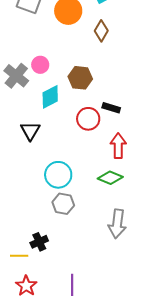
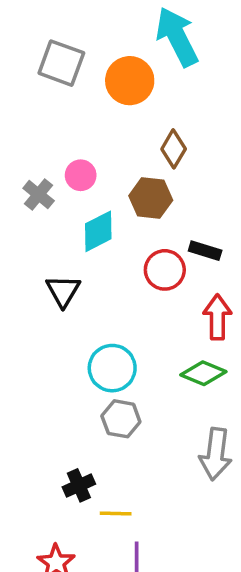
brown diamond: (101, 31) -> (174, 149), moved
gray cross: (16, 76) -> (39, 195), size x0.7
yellow line: (19, 256) -> (116, 514), moved

